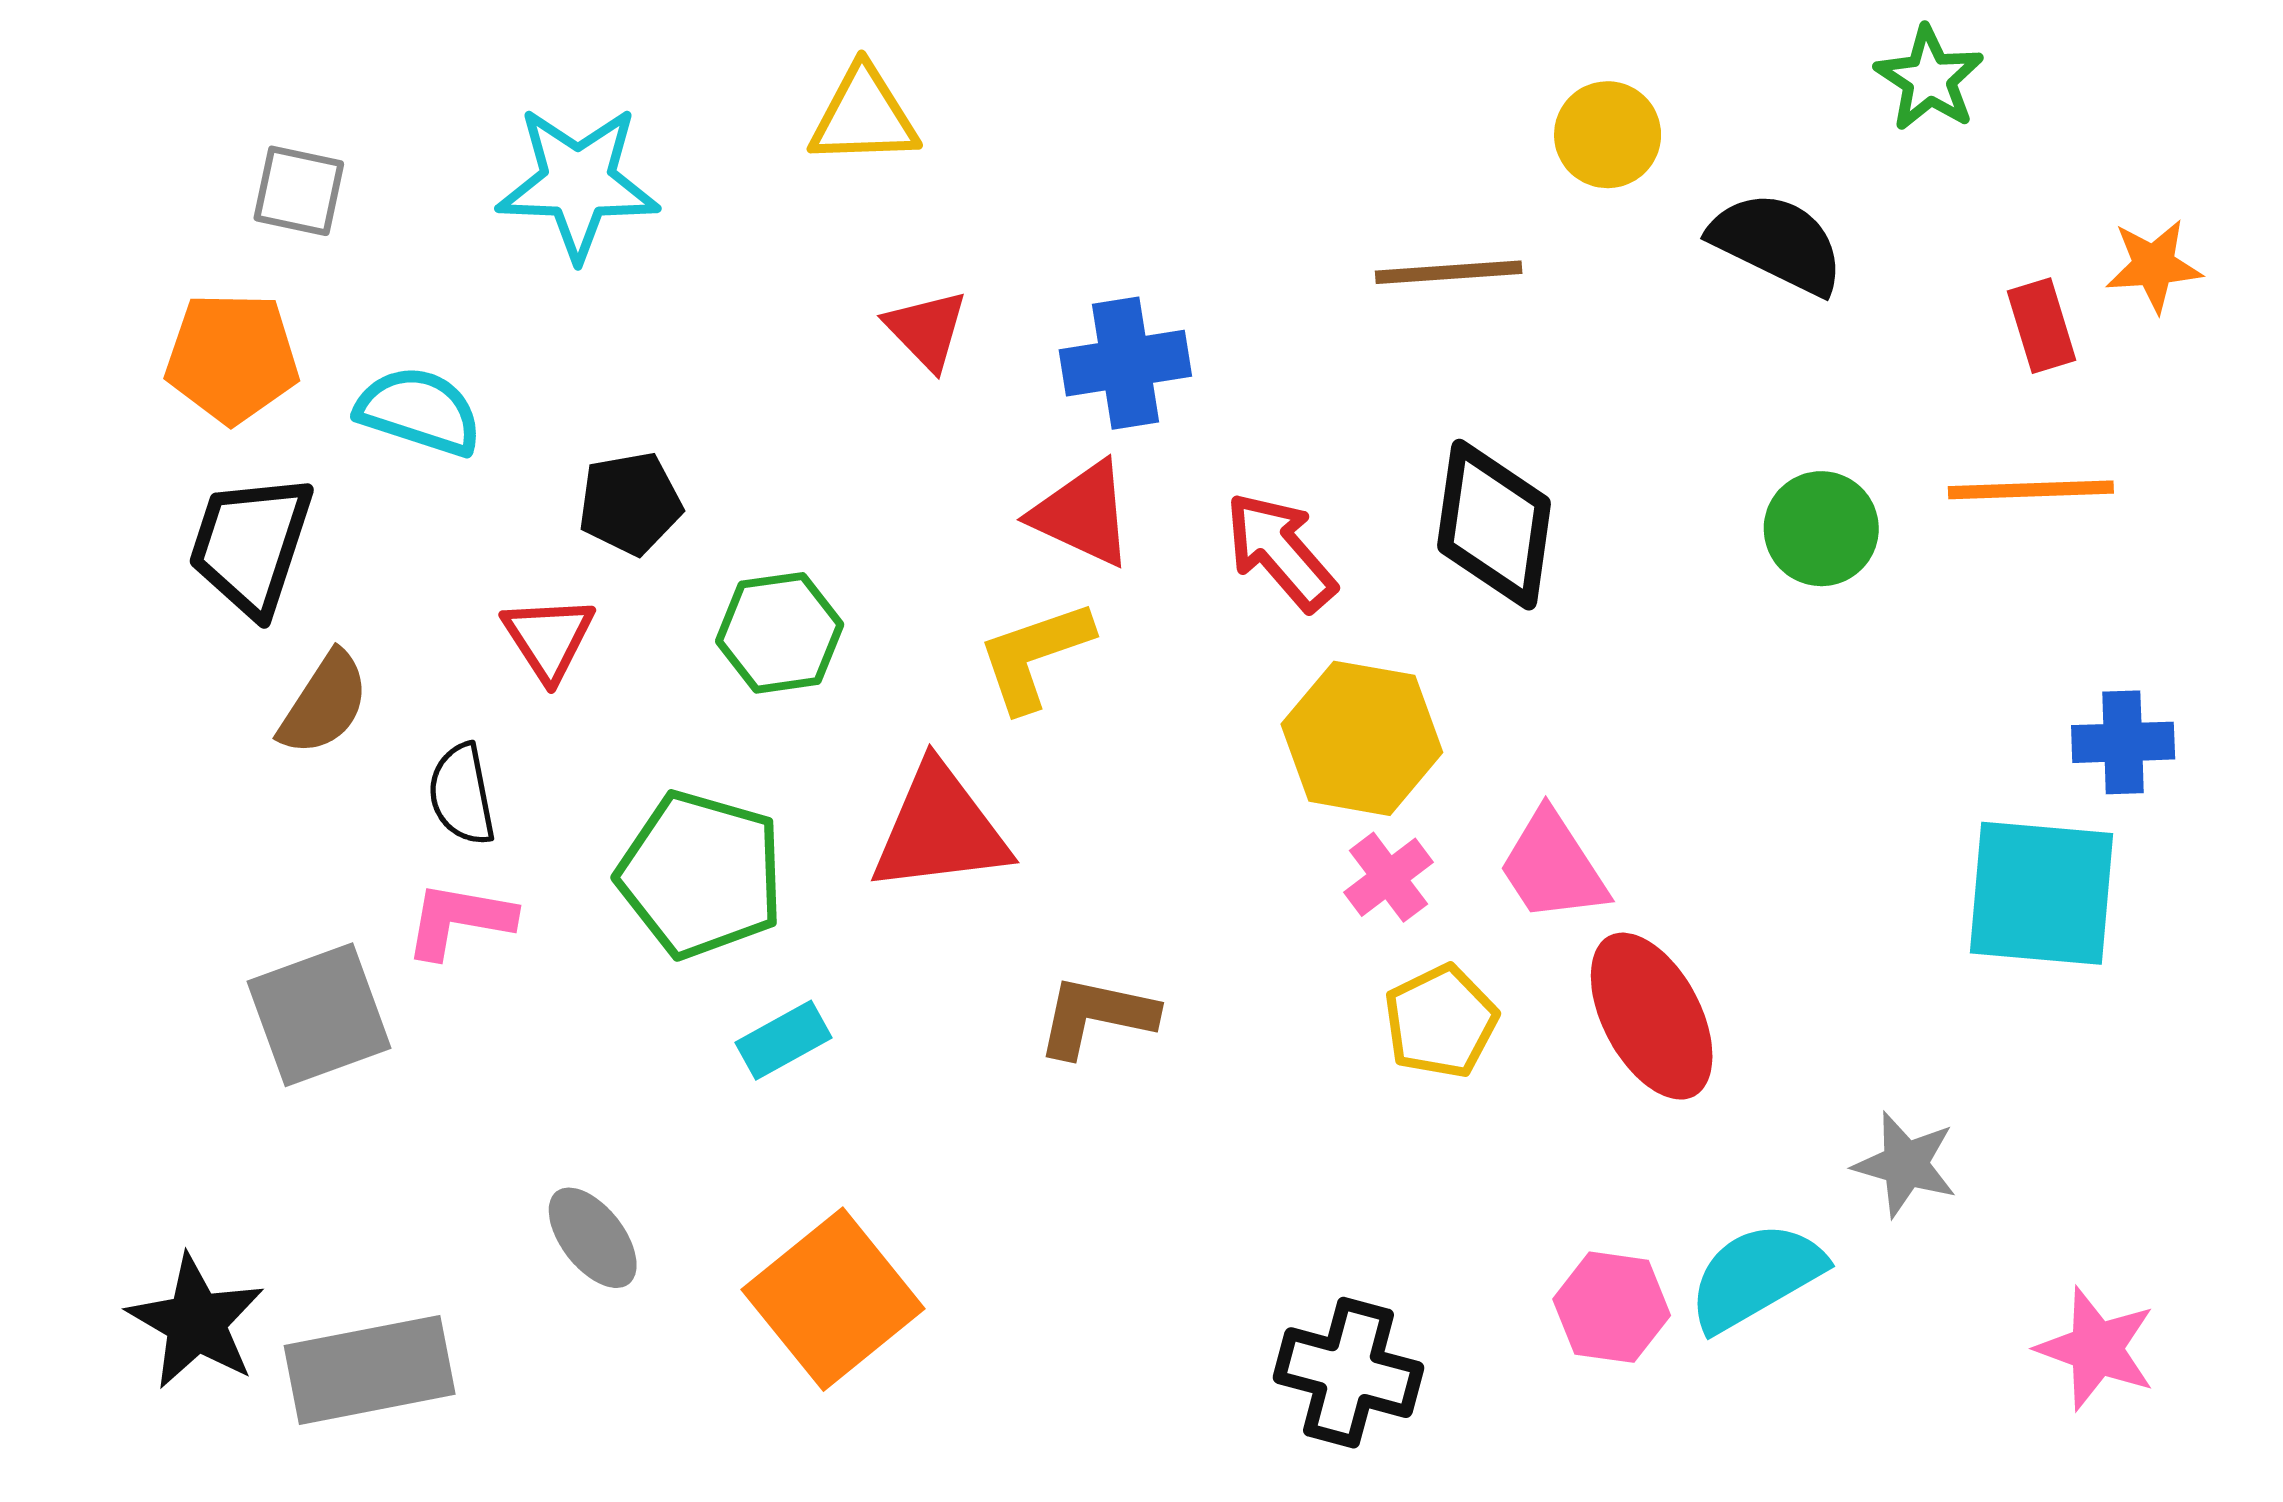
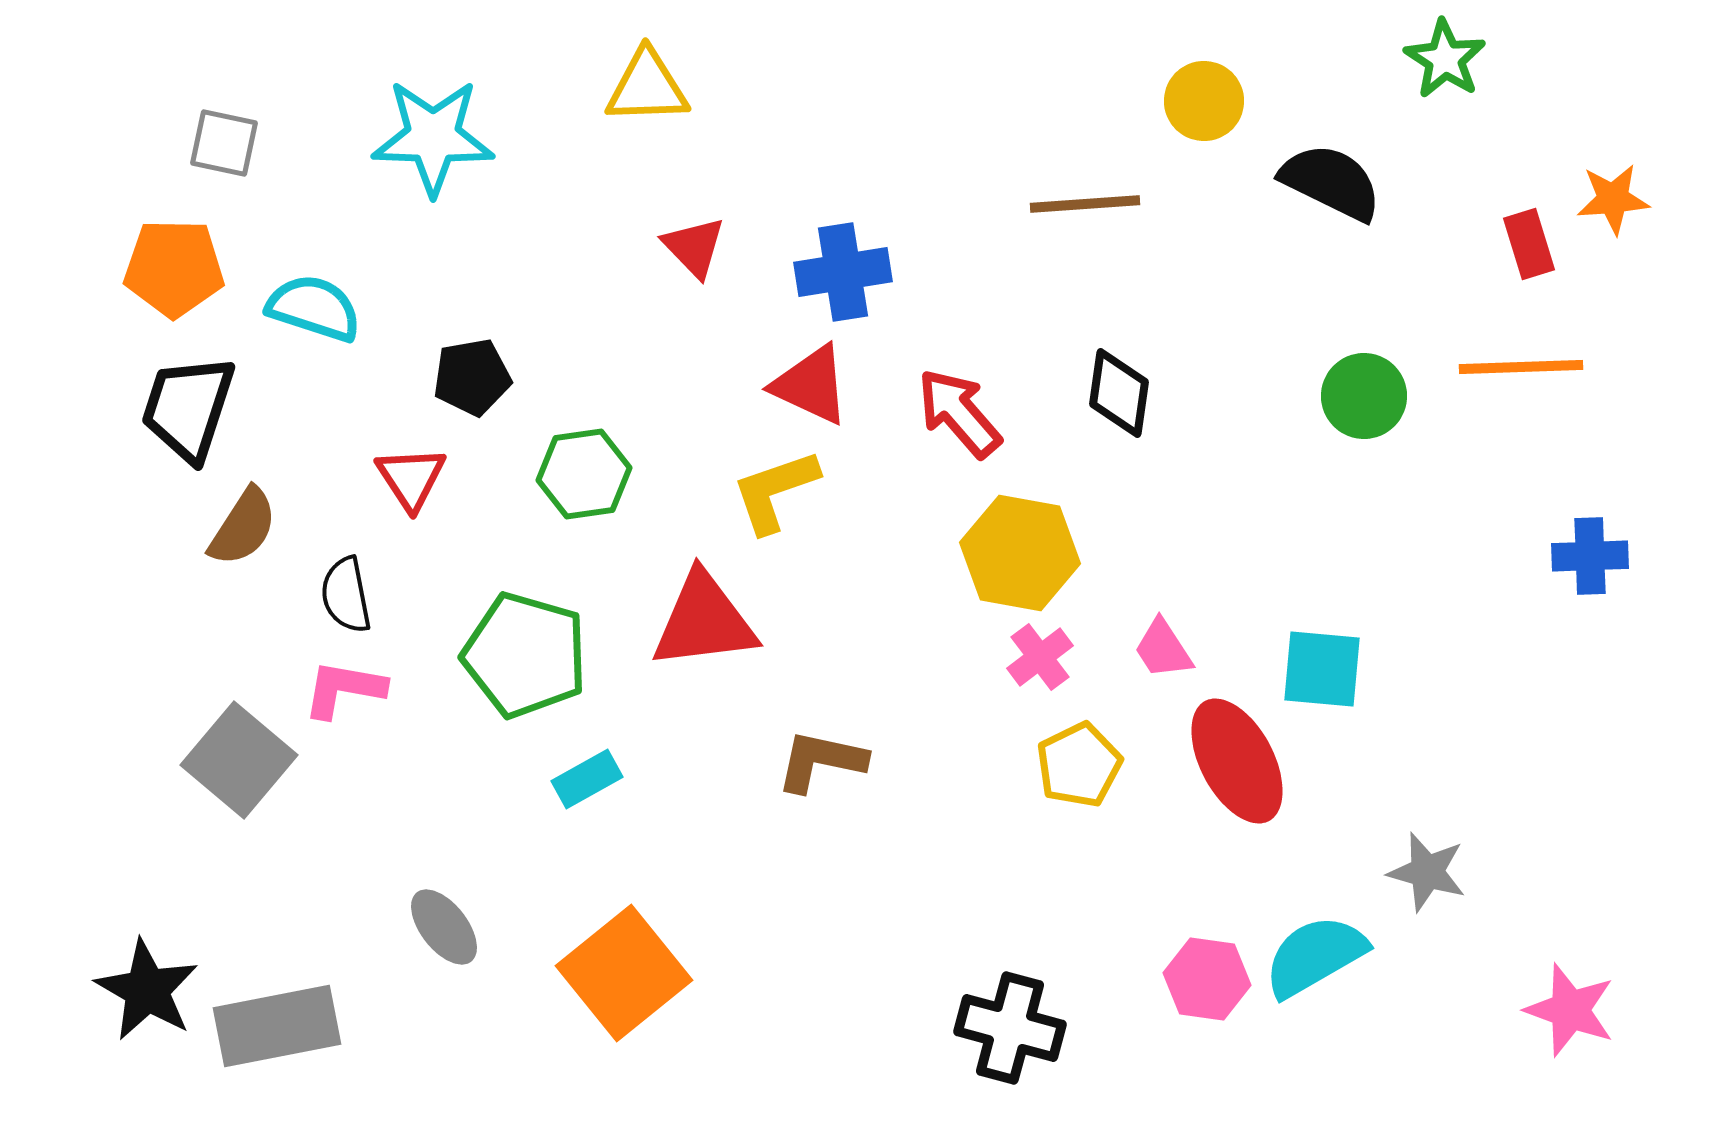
black diamond: (1494, 525) -> (1119, 393), size x0.7
pink trapezoid: (1553, 867) -> (1163, 649), size x0.7
cyan square: (2042, 893) -> (1322, 669), moved, size x0.7
gray square: (319, 1015) -> (239, 760), turned -30

